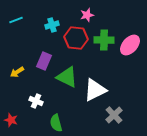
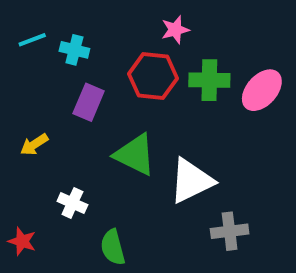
cyan cross: (52, 25) -> (74, 50), moved, turned 32
purple rectangle: (44, 61) -> (89, 102), moved
gray cross: (114, 115) -> (230, 231), turned 36

